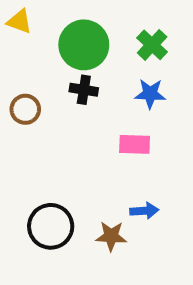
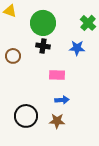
green cross: (152, 45) -> (88, 23), moved
pink rectangle: (135, 144) -> (57, 75), moved
blue arrow: (144, 211) -> (62, 100), moved

